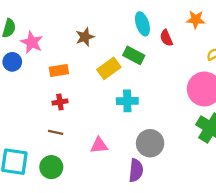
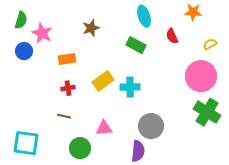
red semicircle: (166, 38) -> (172, 36), moved
yellow rectangle: (109, 68) -> (103, 81), moved
green circle: (51, 167) -> (80, 148), moved

